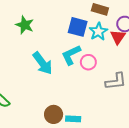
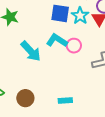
cyan L-shape: (71, 55) -> (57, 40), turned 65
brown circle: (54, 114) -> (25, 98), moved

